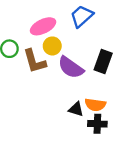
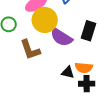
yellow circle: (52, 46) -> (45, 20), size x1.6
brown L-shape: (35, 61) -> (30, 50), moved

